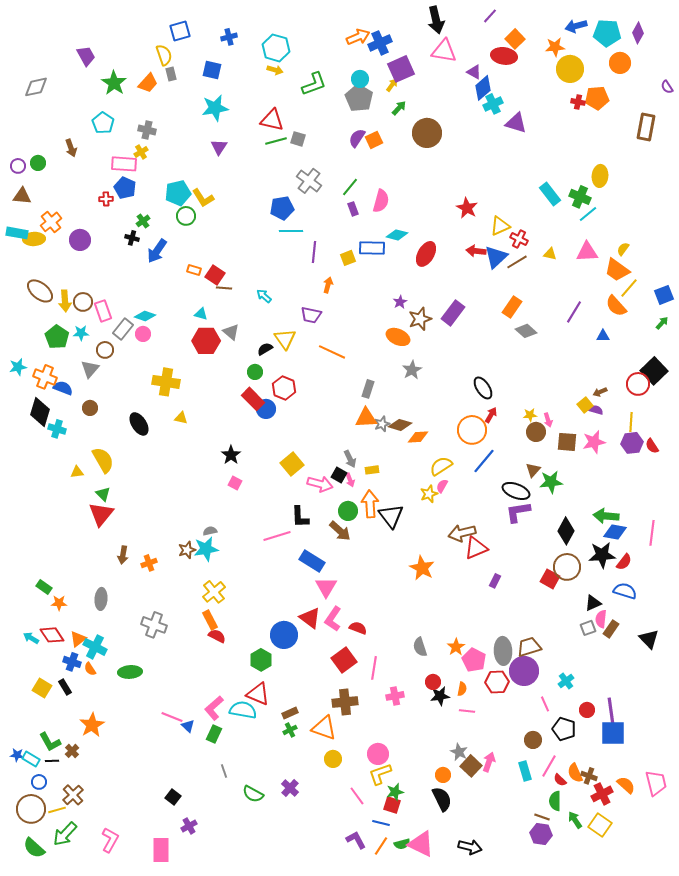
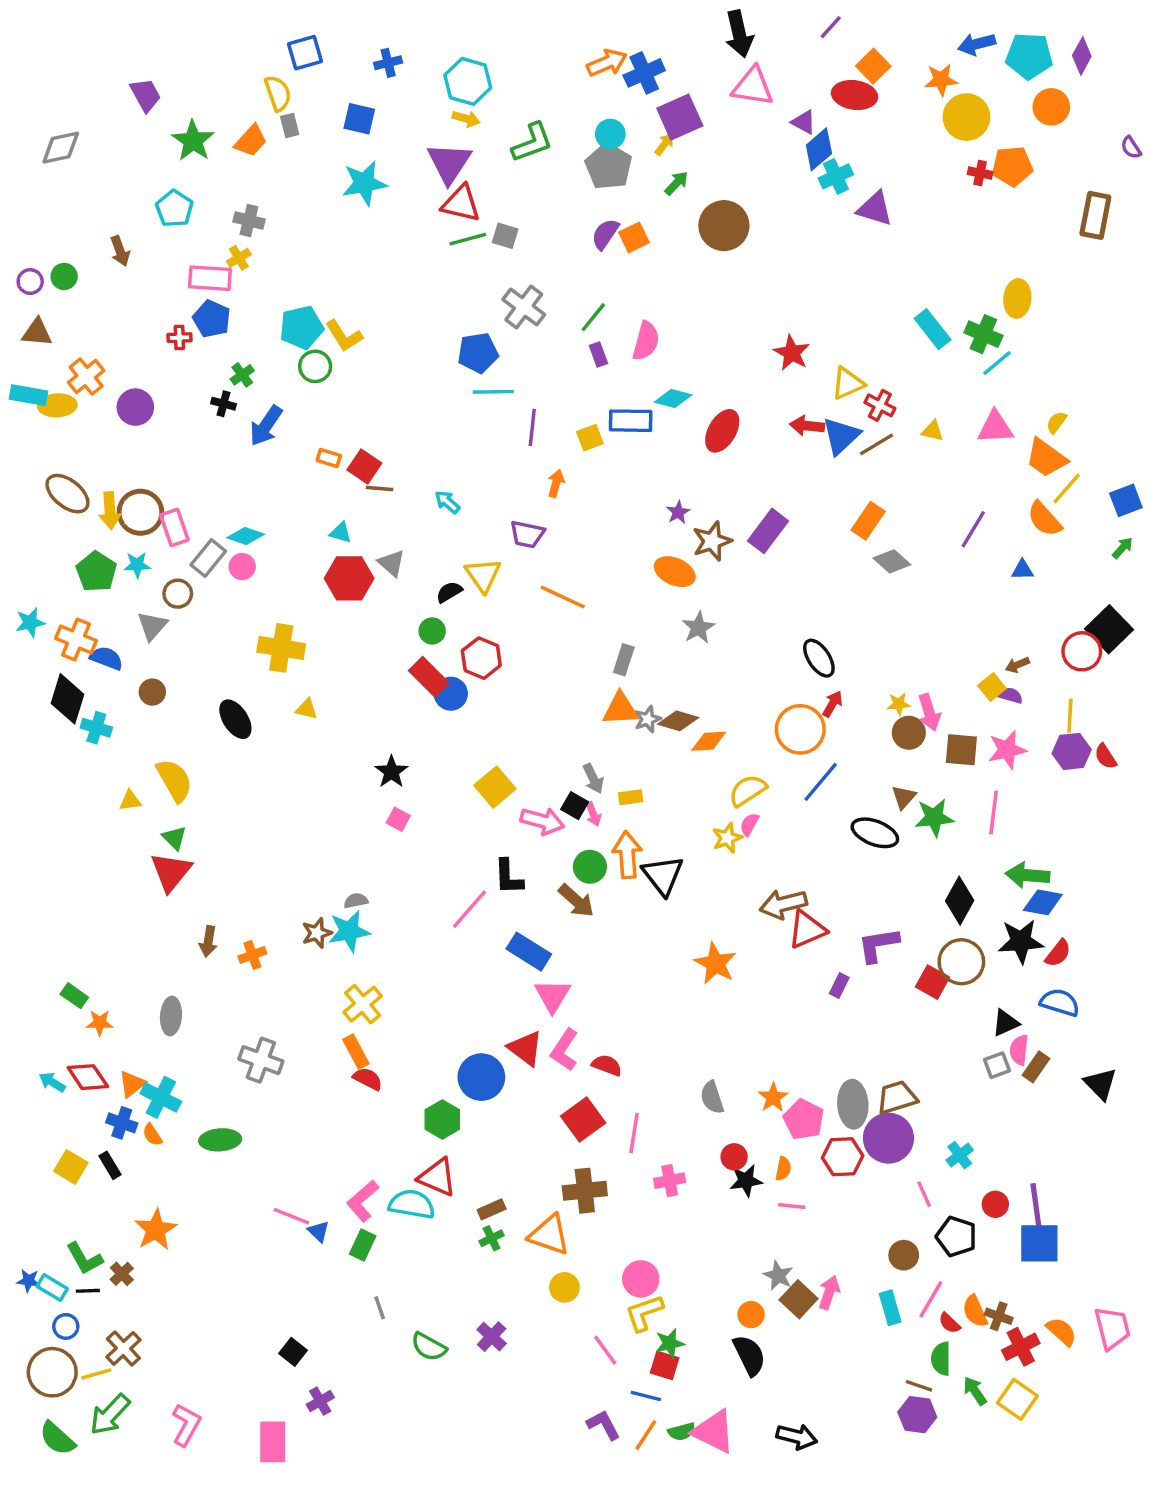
purple triangle: (219, 147) -> (449, 163), moved, size x1.6
brown circle: (83, 302) -> (140, 512), size x1.4
pink arrow: (548, 420) -> (929, 712), size x1.5
purple L-shape: (518, 512) -> (878, 945), moved
pink line: (652, 533) -> (994, 812), moved
pink line: (277, 536) -> (469, 909), turned -32

